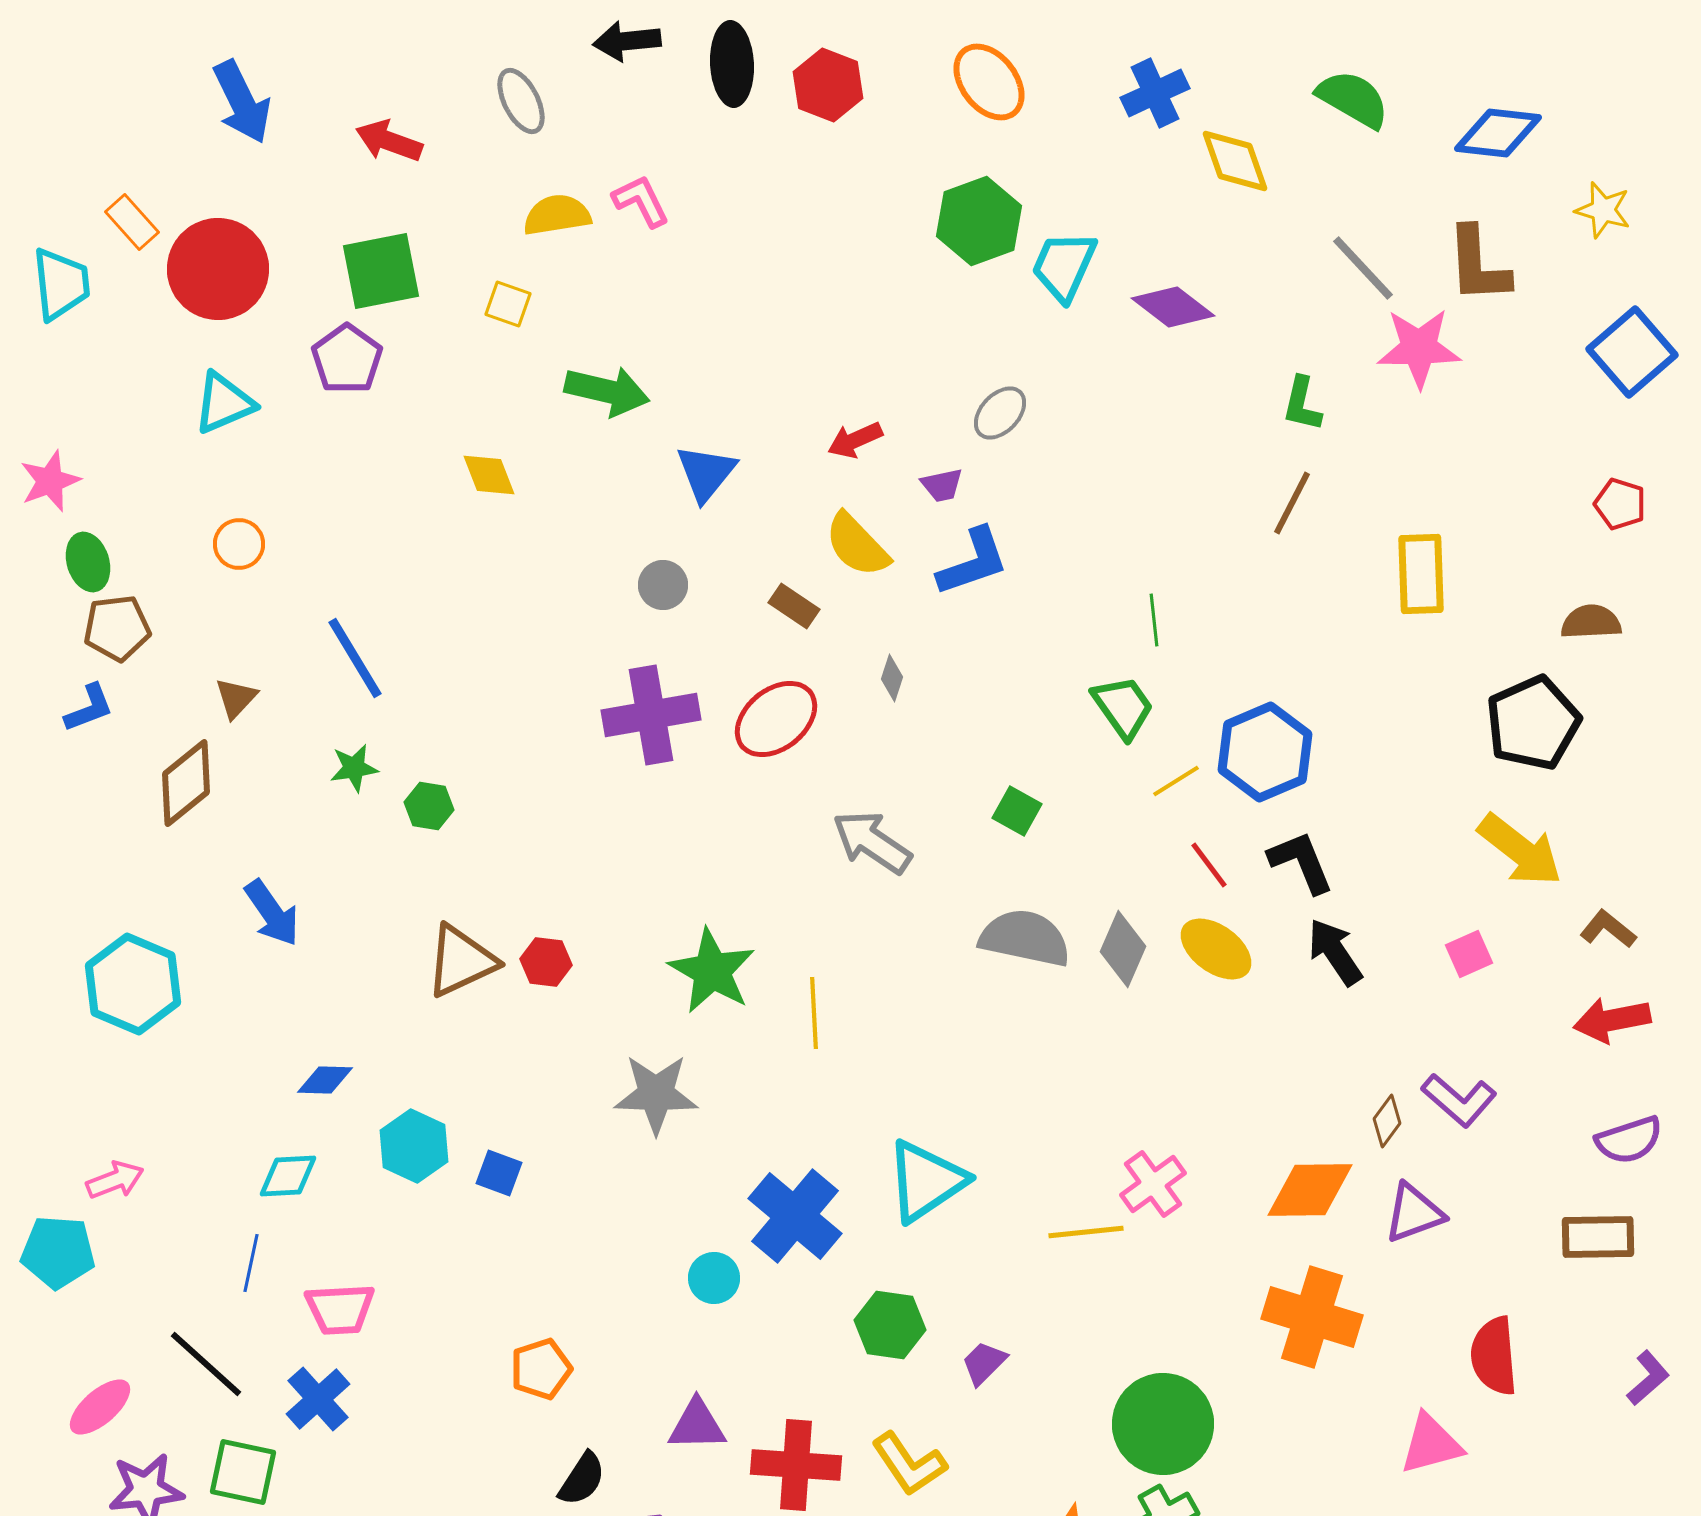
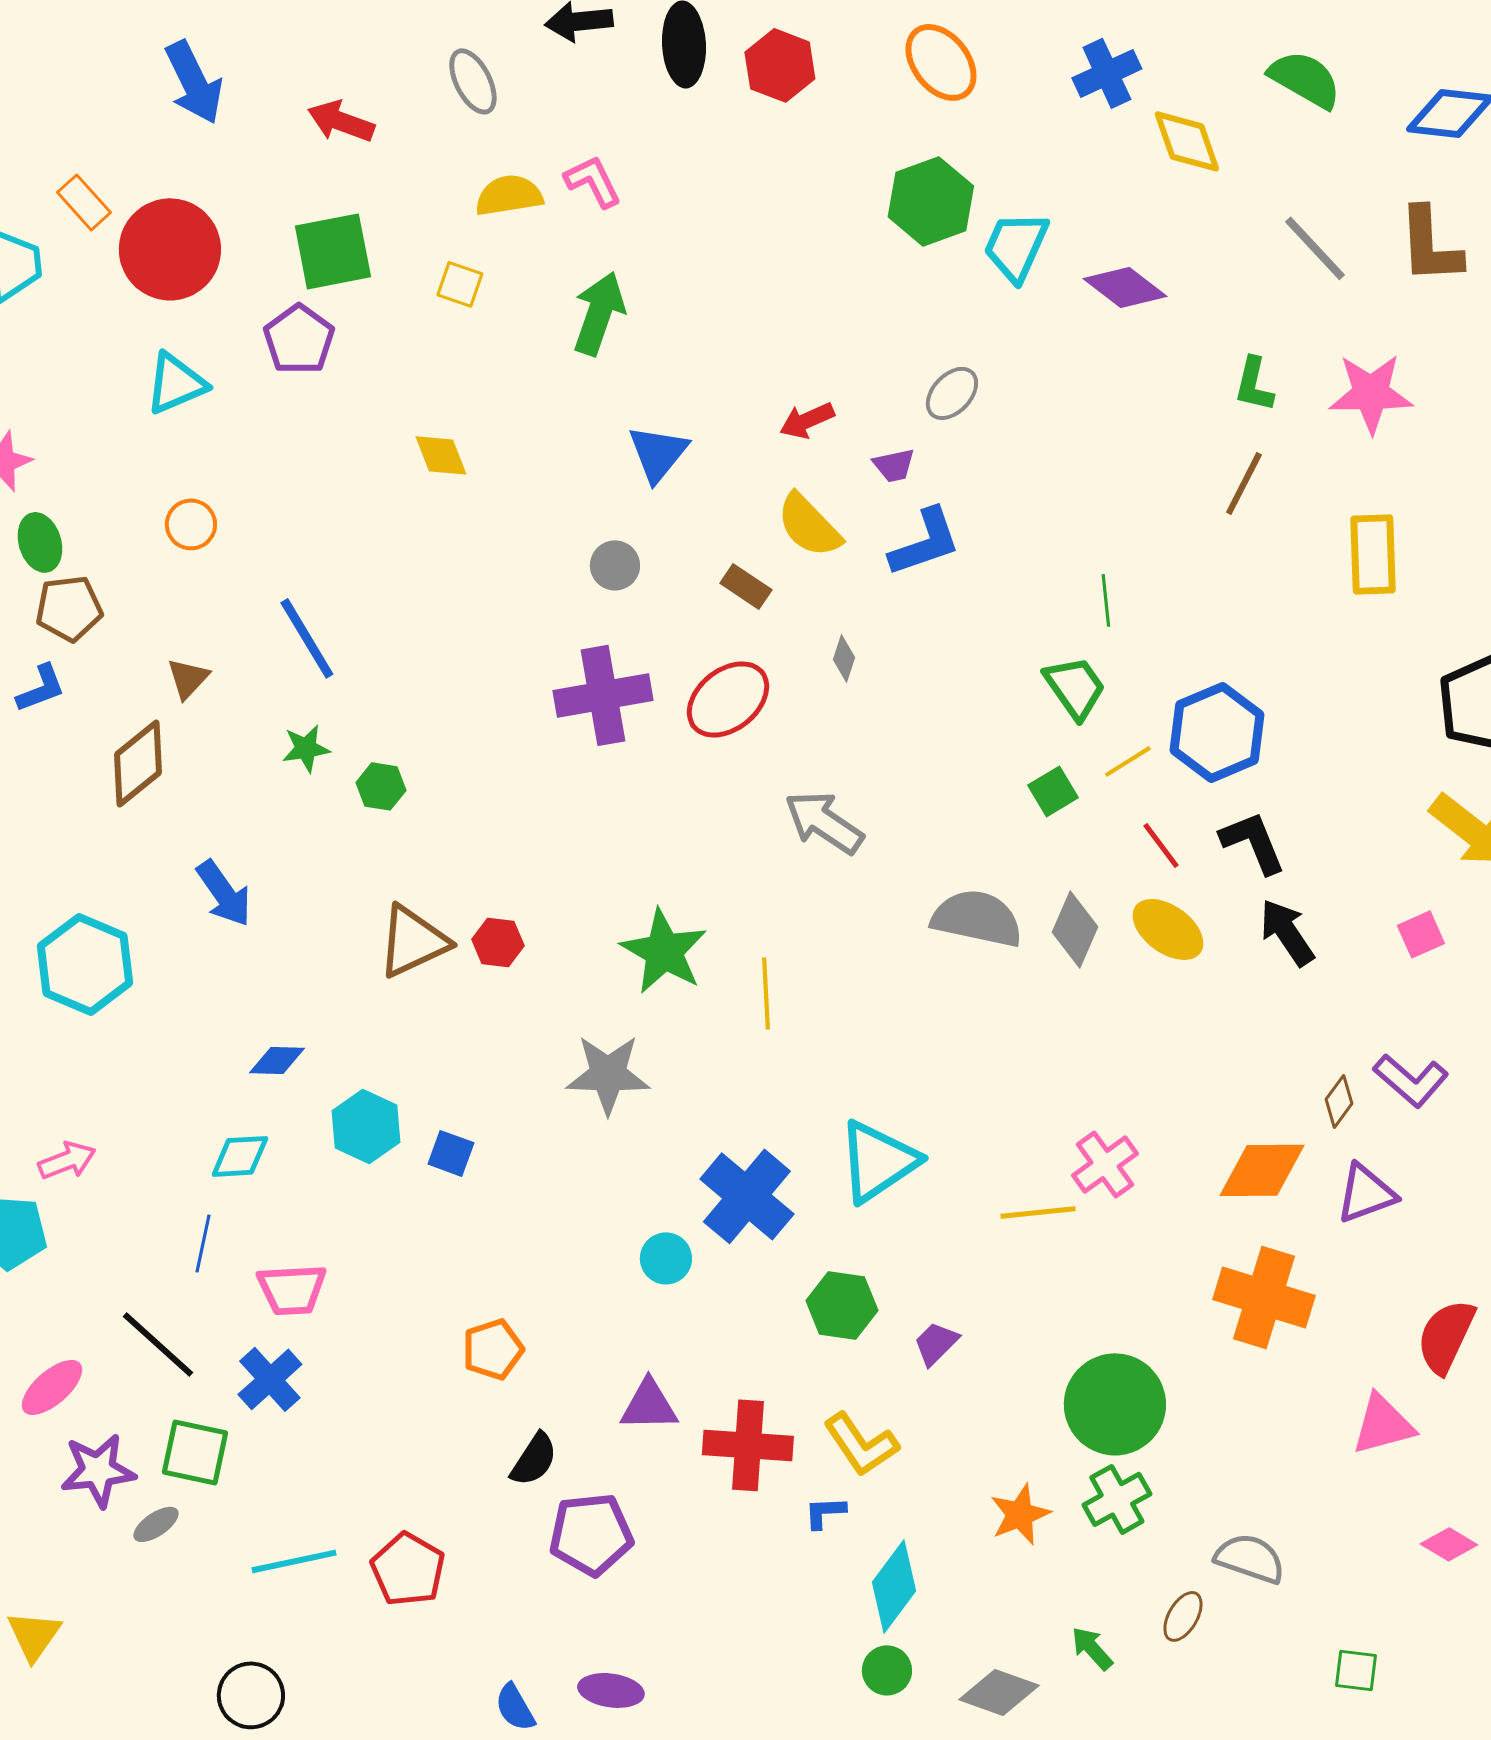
pink star: (1419, 348) -> (1371, 393), moved
green arrow: (607, 391) -> (599, 313), moved, turned -84
green square: (1017, 811) -> (1053, 791), moved, turned 30
red semicircle: (1494, 1356) -> (1446, 1336), turned 30

